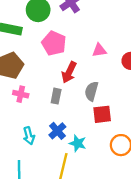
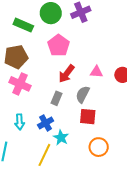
pink triangle: (99, 50) -> (97, 72), moved
pink cross: (21, 94) -> (20, 84), size x1.5
gray rectangle: (56, 96) -> (56, 98), moved

